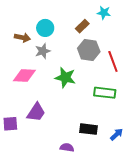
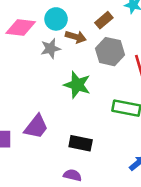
brown arrow: (22, 38) -> (76, 37), moved
pink diamond: (24, 75) -> (21, 27), moved
black rectangle: (88, 129) -> (81, 143), moved

